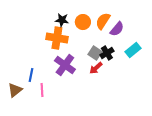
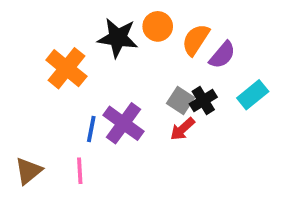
black star: (62, 20) -> (118, 38), size x1.5
orange circle: (83, 22) -> (158, 26), moved
orange cross: (57, 38) -> (66, 68), moved, turned 30
blue line: (31, 75) -> (91, 129), moved

